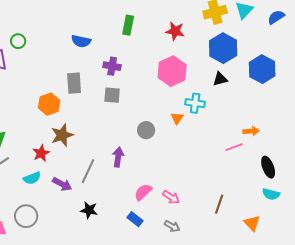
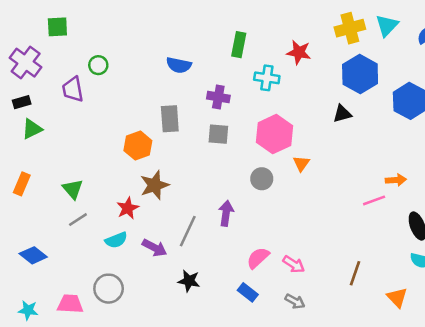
pink hexagon: (172, 71) -> (275, 134), moved
black triangle: (220, 79) -> (342, 114), moved
cyan cross: (195, 103) -> (267, 78), moved

